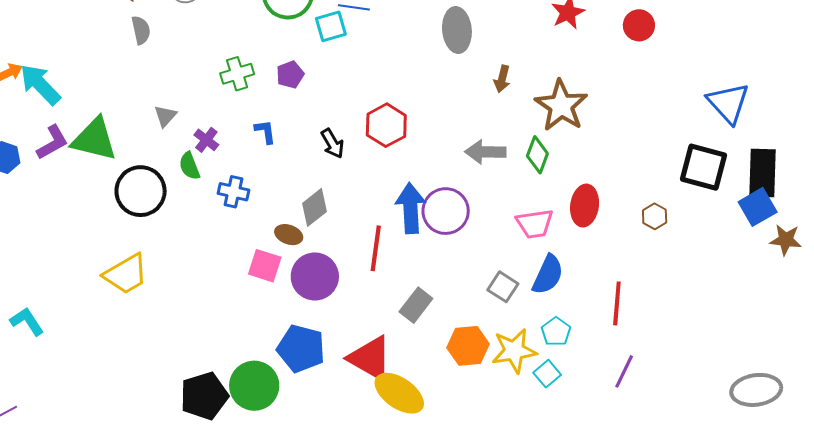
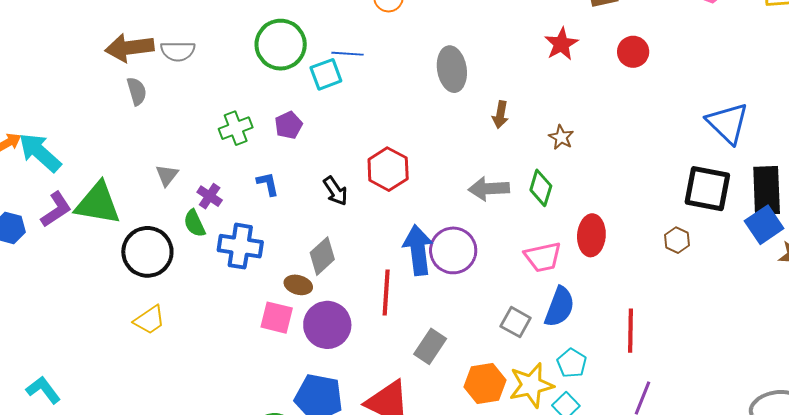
brown star: (561, 106) -> (561, 137), size x0.5
blue cross: (234, 192) -> (240, 246), size x1.4
brown hexagon: (655, 216) -> (677, 240), moved
yellow trapezoid: (126, 274) -> (149, 320), moved, size x0.7

